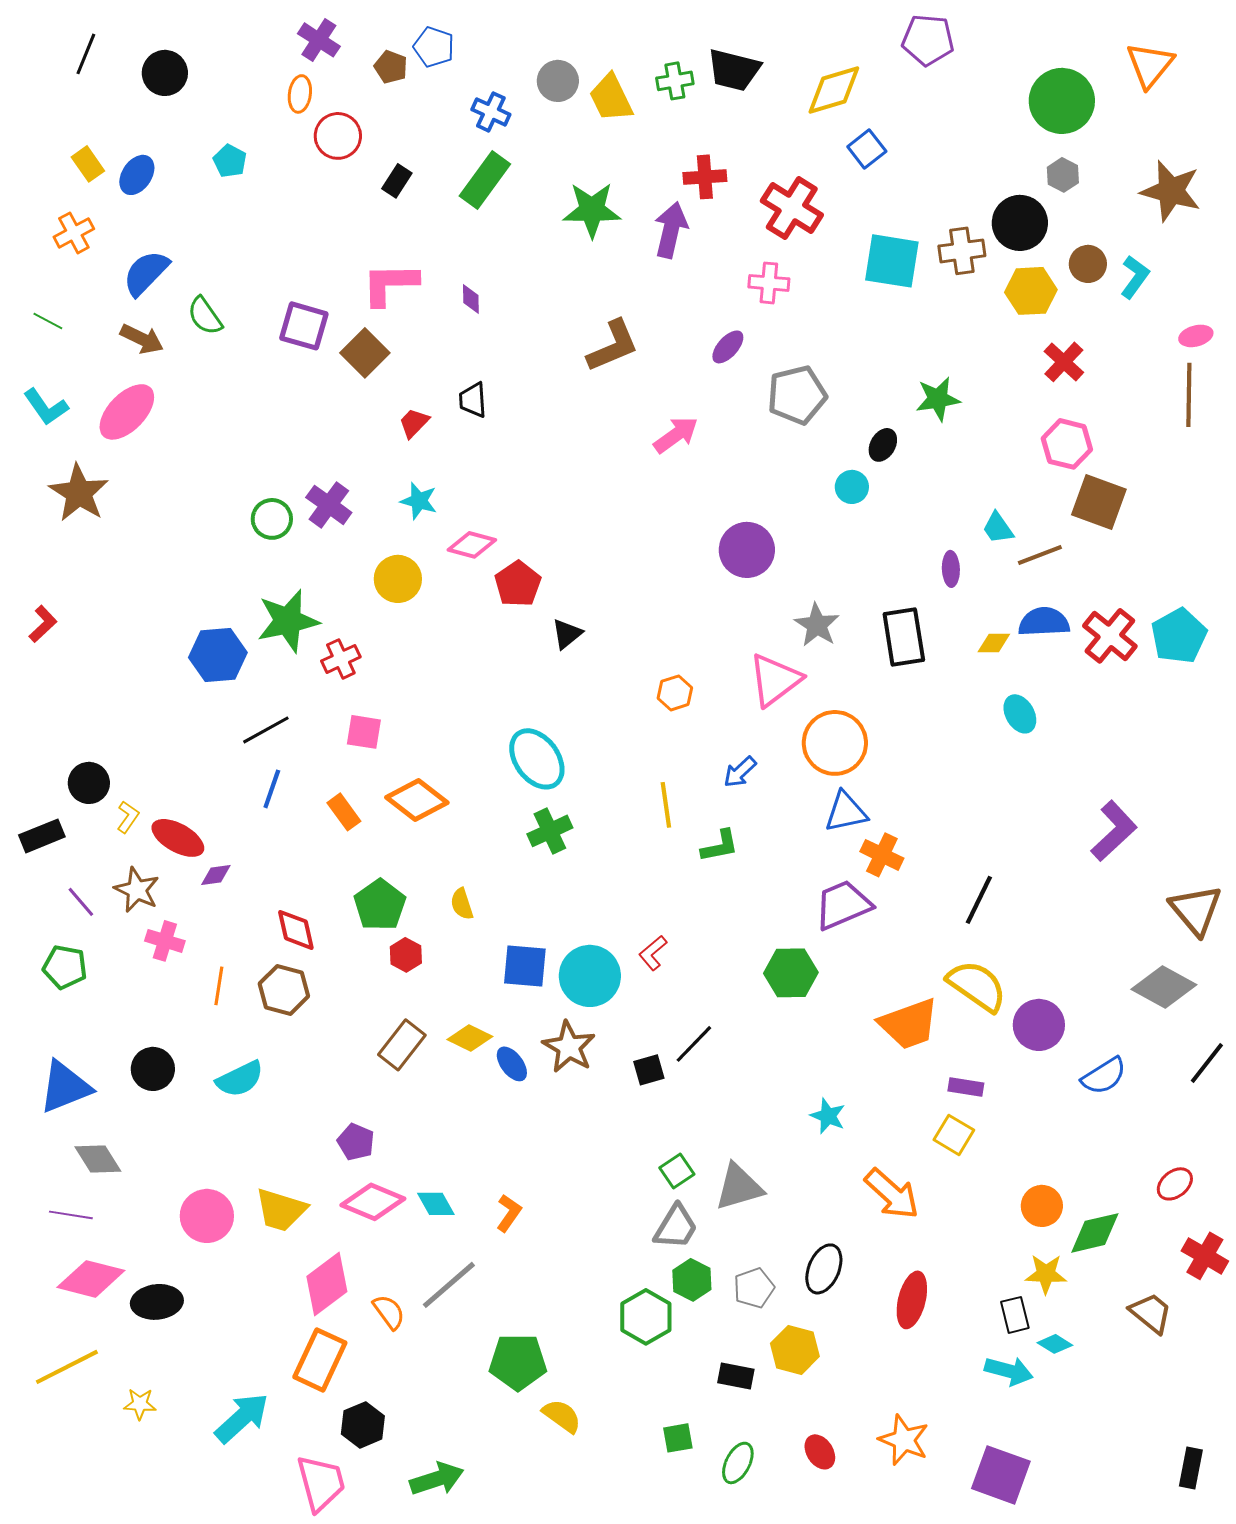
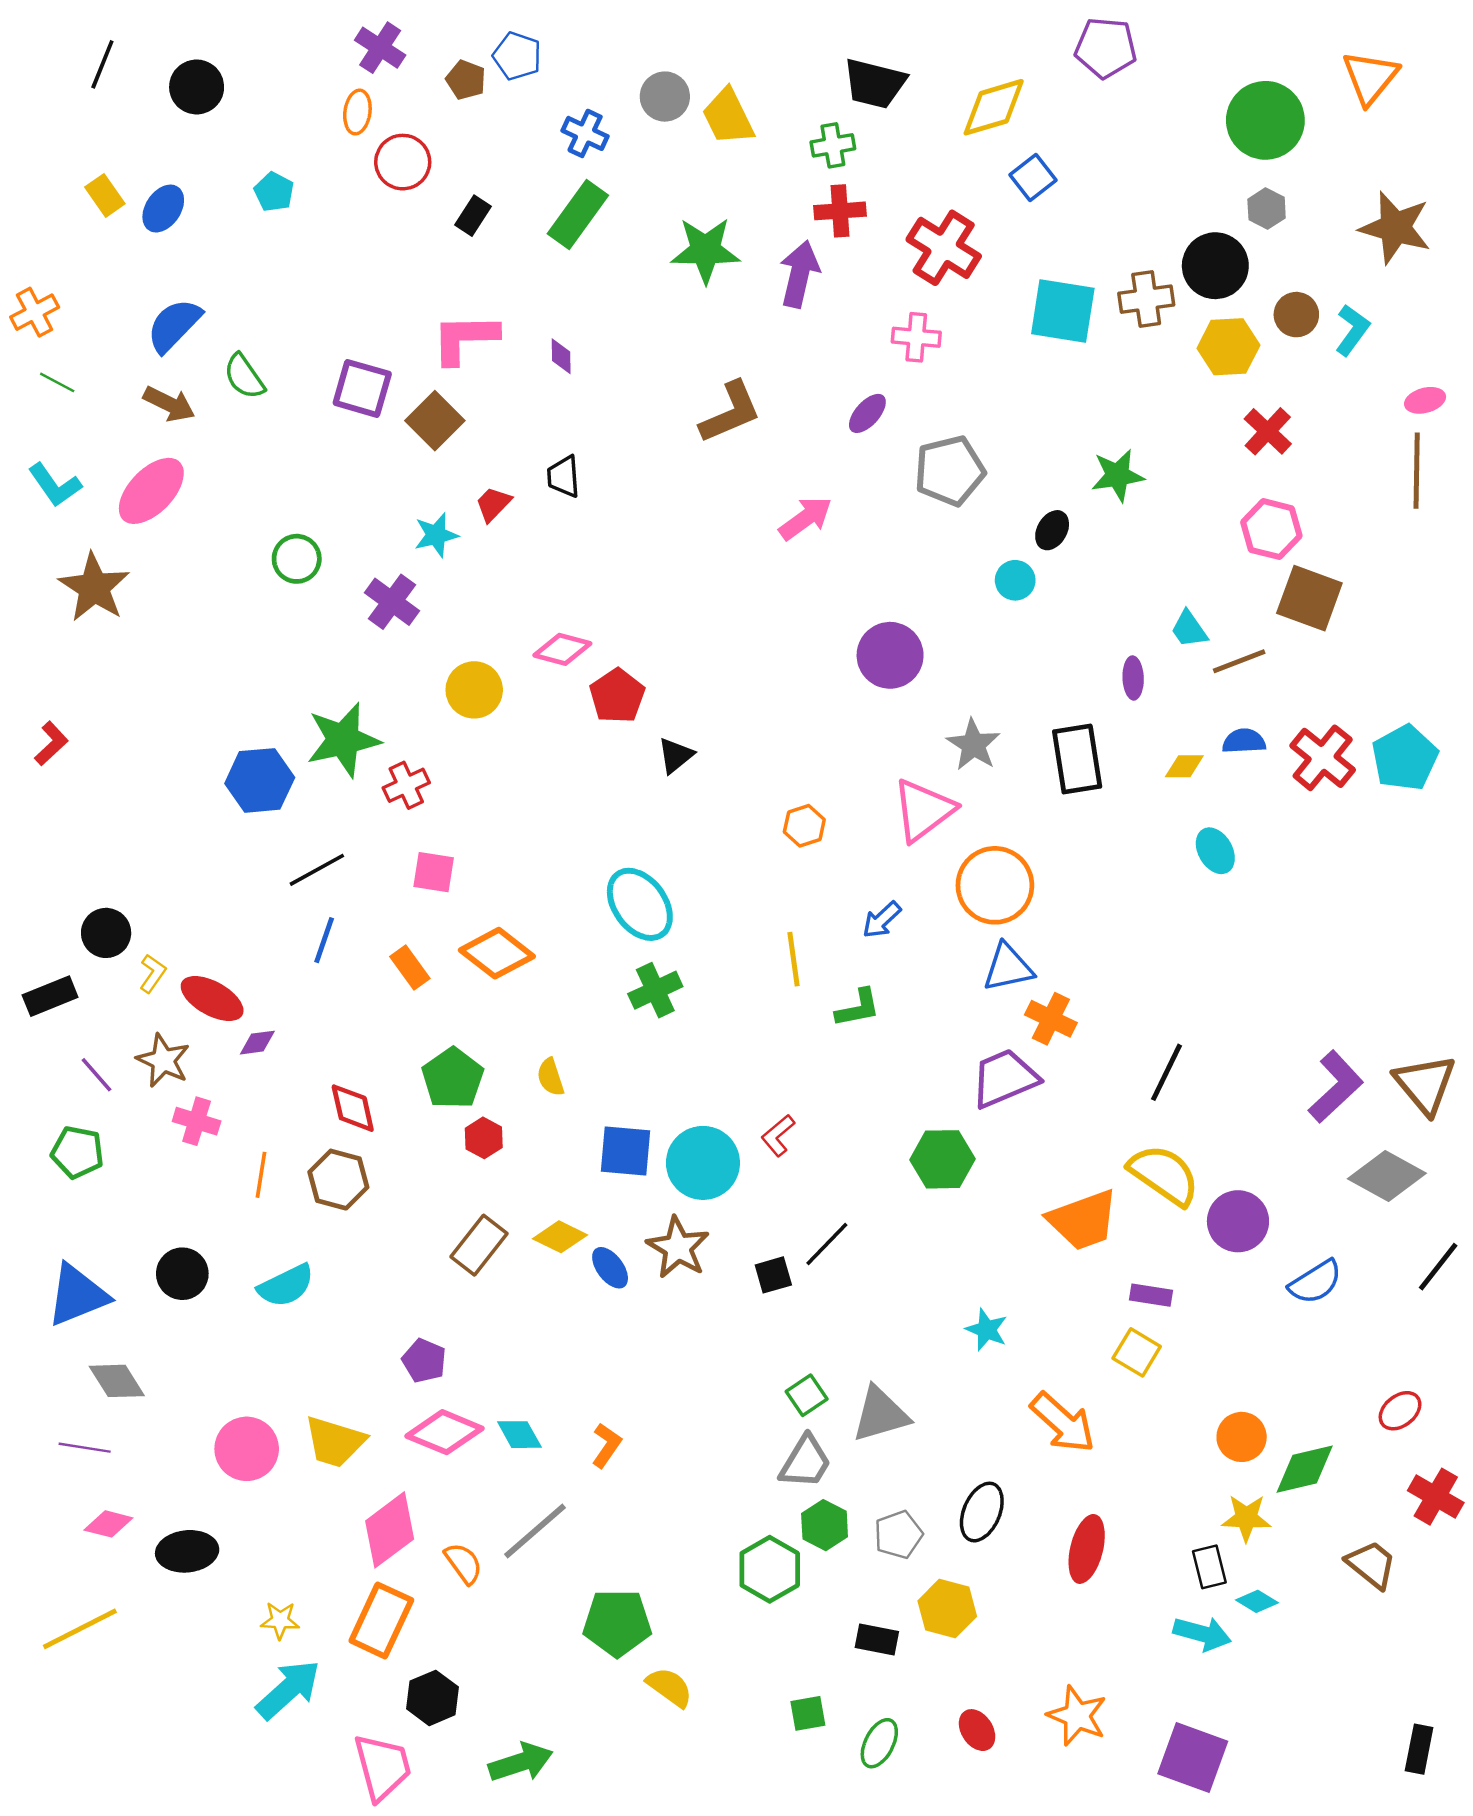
green cross: (675, 81) -> (833, 145), moved
orange cross: (74, 233) -> (35, 312), moved
cyan star: (419, 501) -> (436, 535), moved, turned -30
green circle: (272, 519) -> (297, 559), moved
blue semicircle: (1044, 622) -> (1244, 741), size x0.7
purple L-shape: (1114, 831) -> (1336, 1087), moved
pink diamond: (91, 1279) -> (108, 1524), size x0.6
yellow star: (140, 1404) -> (280, 1620), moved

